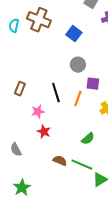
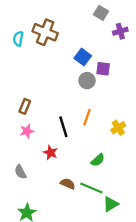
blue square: (74, 34) -> (83, 57), moved
purple square: (93, 84) -> (103, 69), moved
black line: (56, 93) -> (63, 127), moved
pink star: (38, 112) -> (27, 131), moved

